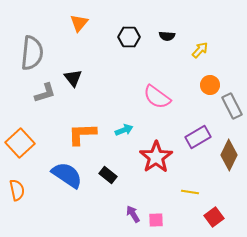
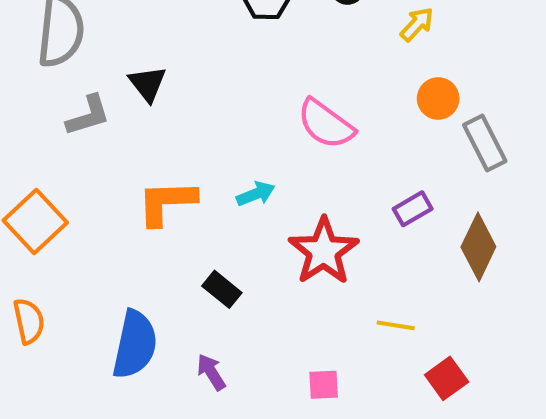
purple rectangle: (198, 137) -> (413, 209), size x0.7
blue semicircle: (67, 175) -> (135, 344), moved, turned 68
purple arrow: (133, 214) -> (211, 372), moved

